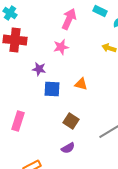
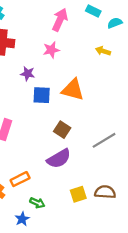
orange triangle: (81, 84) -> (73, 90), size x1.6
purple semicircle: (68, 148) -> (59, 159), size x1.6

